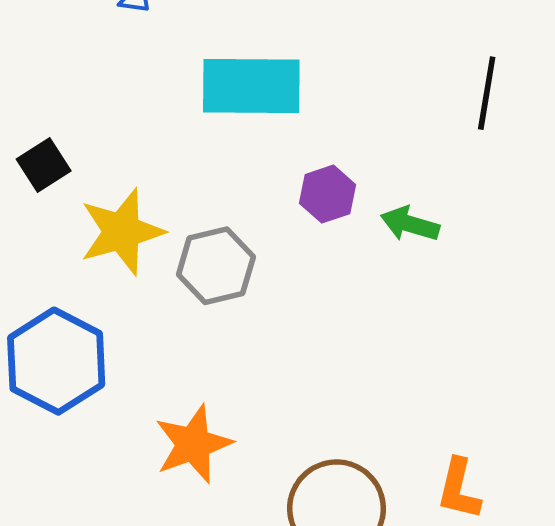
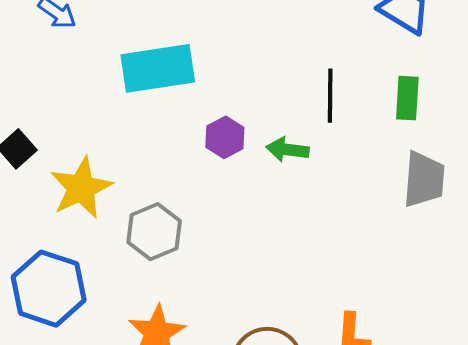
black line: (487, 93) -> (330, 96), moved
gray hexagon: (216, 266) -> (154, 232), moved

